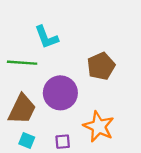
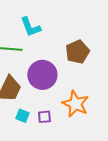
cyan square: (27, 140) -> (22, 116), moved

